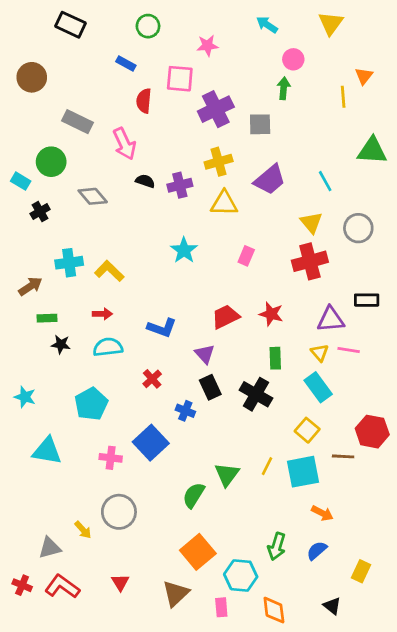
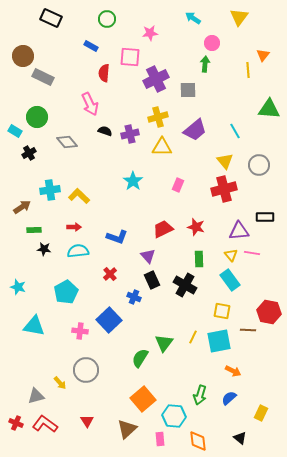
gray rectangle: (77, 122) -> (43, 77), moved
yellow square: (307, 430) -> (222, 311), turned -30

